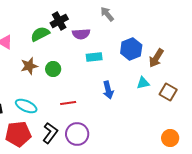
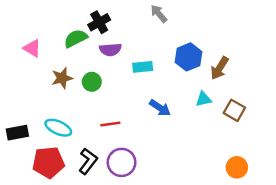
purple semicircle: (81, 34) -> (110, 50), moved
blue arrow: (108, 90) -> (160, 108), turned -42

